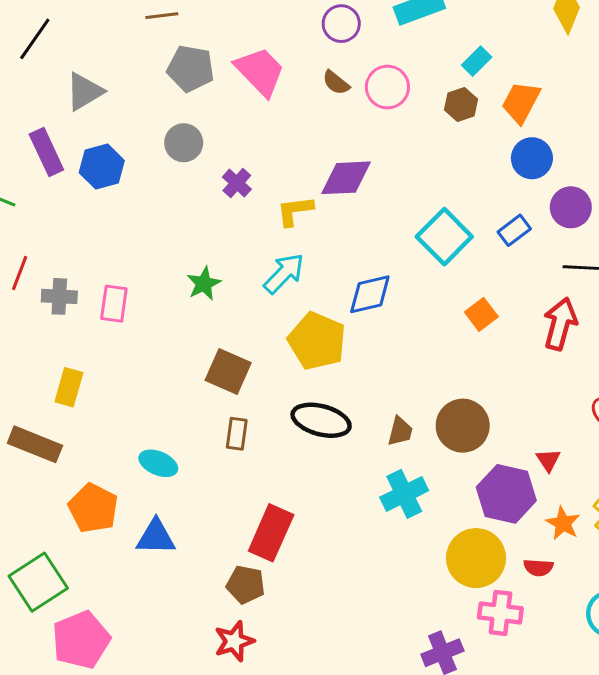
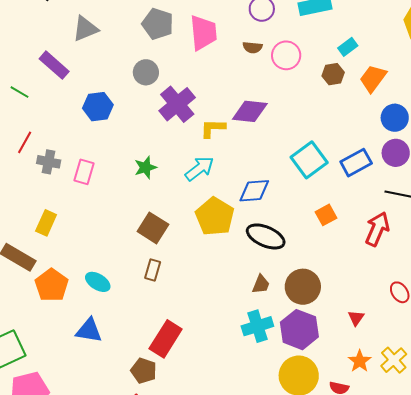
pink trapezoid: (260, 71) -> (203, 33), turned 30
brown semicircle: (336, 83) -> (253, 47), turned -42
purple rectangle: (46, 152) -> (54, 65), turned -32
blue circle: (532, 158) -> (395, 118), moved
blue hexagon: (102, 167) -> (98, 107), moved
purple cross: (237, 183) -> (177, 104), size x1.8
blue rectangle: (514, 230) -> (356, 163), size x1.4
black ellipse: (321, 420) -> (266, 236), moved
purple hexagon: (506, 494) -> (299, 330), moved
orange pentagon: (93, 508) -> (52, 285), moved

